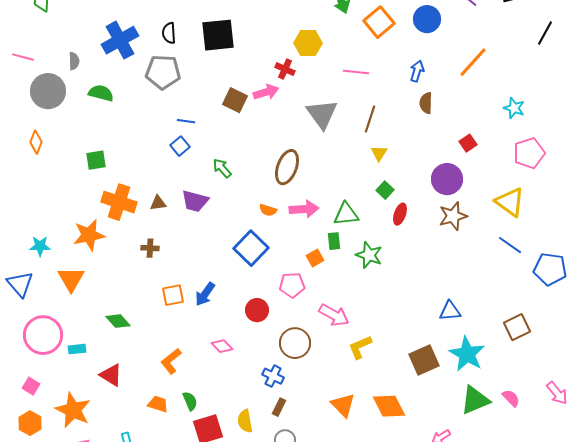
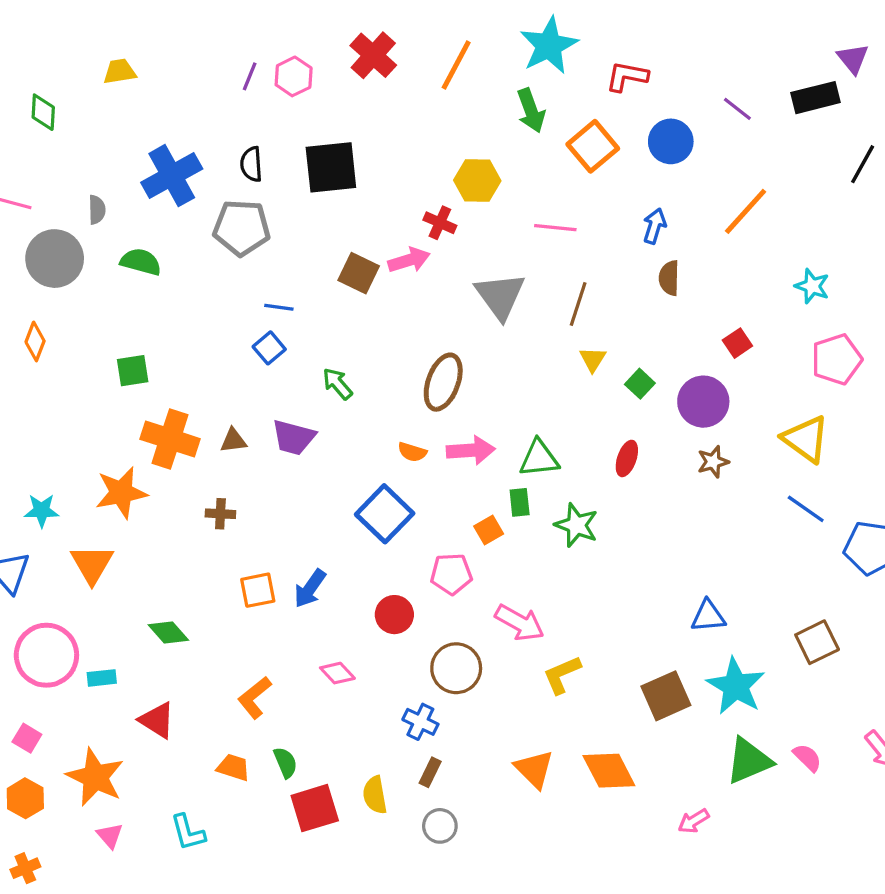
green square: (385, 190) -> (640, 384), moved
brown star: (453, 216) -> (713, 462), size x0.7

